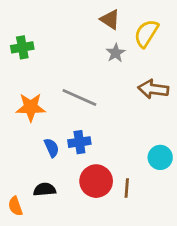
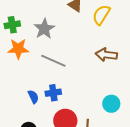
gray star: (116, 53) -> (44, 29), moved, size x1.5
orange star: (31, 107) -> (18, 49), moved

